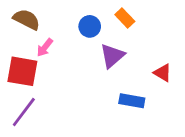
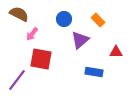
orange rectangle: (125, 18) -> (98, 20), moved
red square: (22, 71) -> (41, 59), moved
red triangle: (163, 73) -> (116, 52), turned -32

